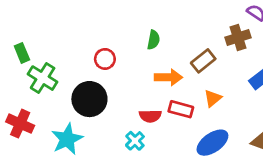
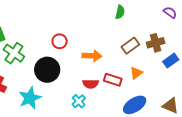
brown cross: (238, 38) -> (156, 43), moved
green semicircle: (153, 40) -> (120, 12), moved
orange arrow: (169, 77) -> (92, 56), moved

